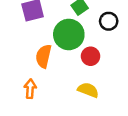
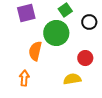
red circle: (91, 56) -> (85, 58), moved
yellow semicircle: (88, 90) -> (72, 79), turned -30

